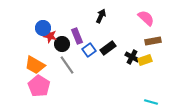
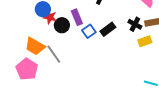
black cross: (132, 57) -> (135, 24), moved
gray line: (67, 65) -> (54, 54), moved
pink pentagon: (39, 86) -> (27, 69), moved

